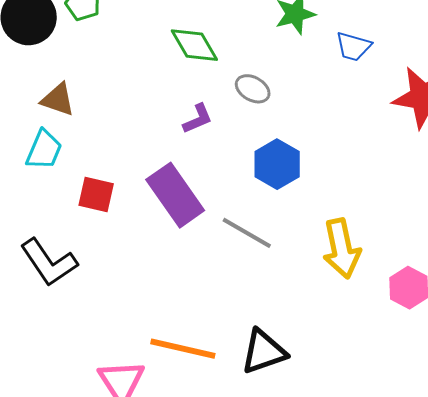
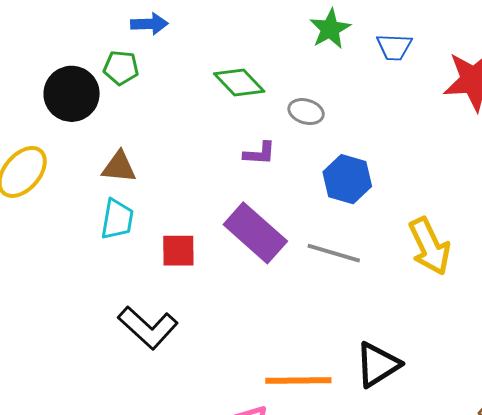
purple L-shape: (198, 119) -> (260, 153), turned 40

